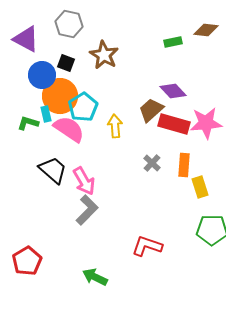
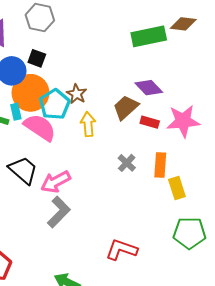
green rectangle: (173, 42) -> (149, 36), size x1.8
brown star: (104, 55) -> (77, 94), moved, size x0.7
red rectangle: (174, 124) -> (150, 122), size x0.6
pink arrow: (84, 181) -> (56, 182), turned 92

